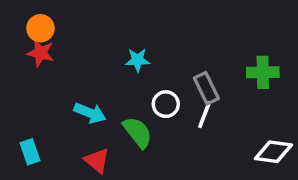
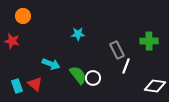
red star: (40, 53) -> (12, 41), moved
white circle: (166, 104) -> (93, 78), moved
white line: (205, 115) -> (126, 66), moved
red triangle: (97, 161) -> (35, 84), moved

